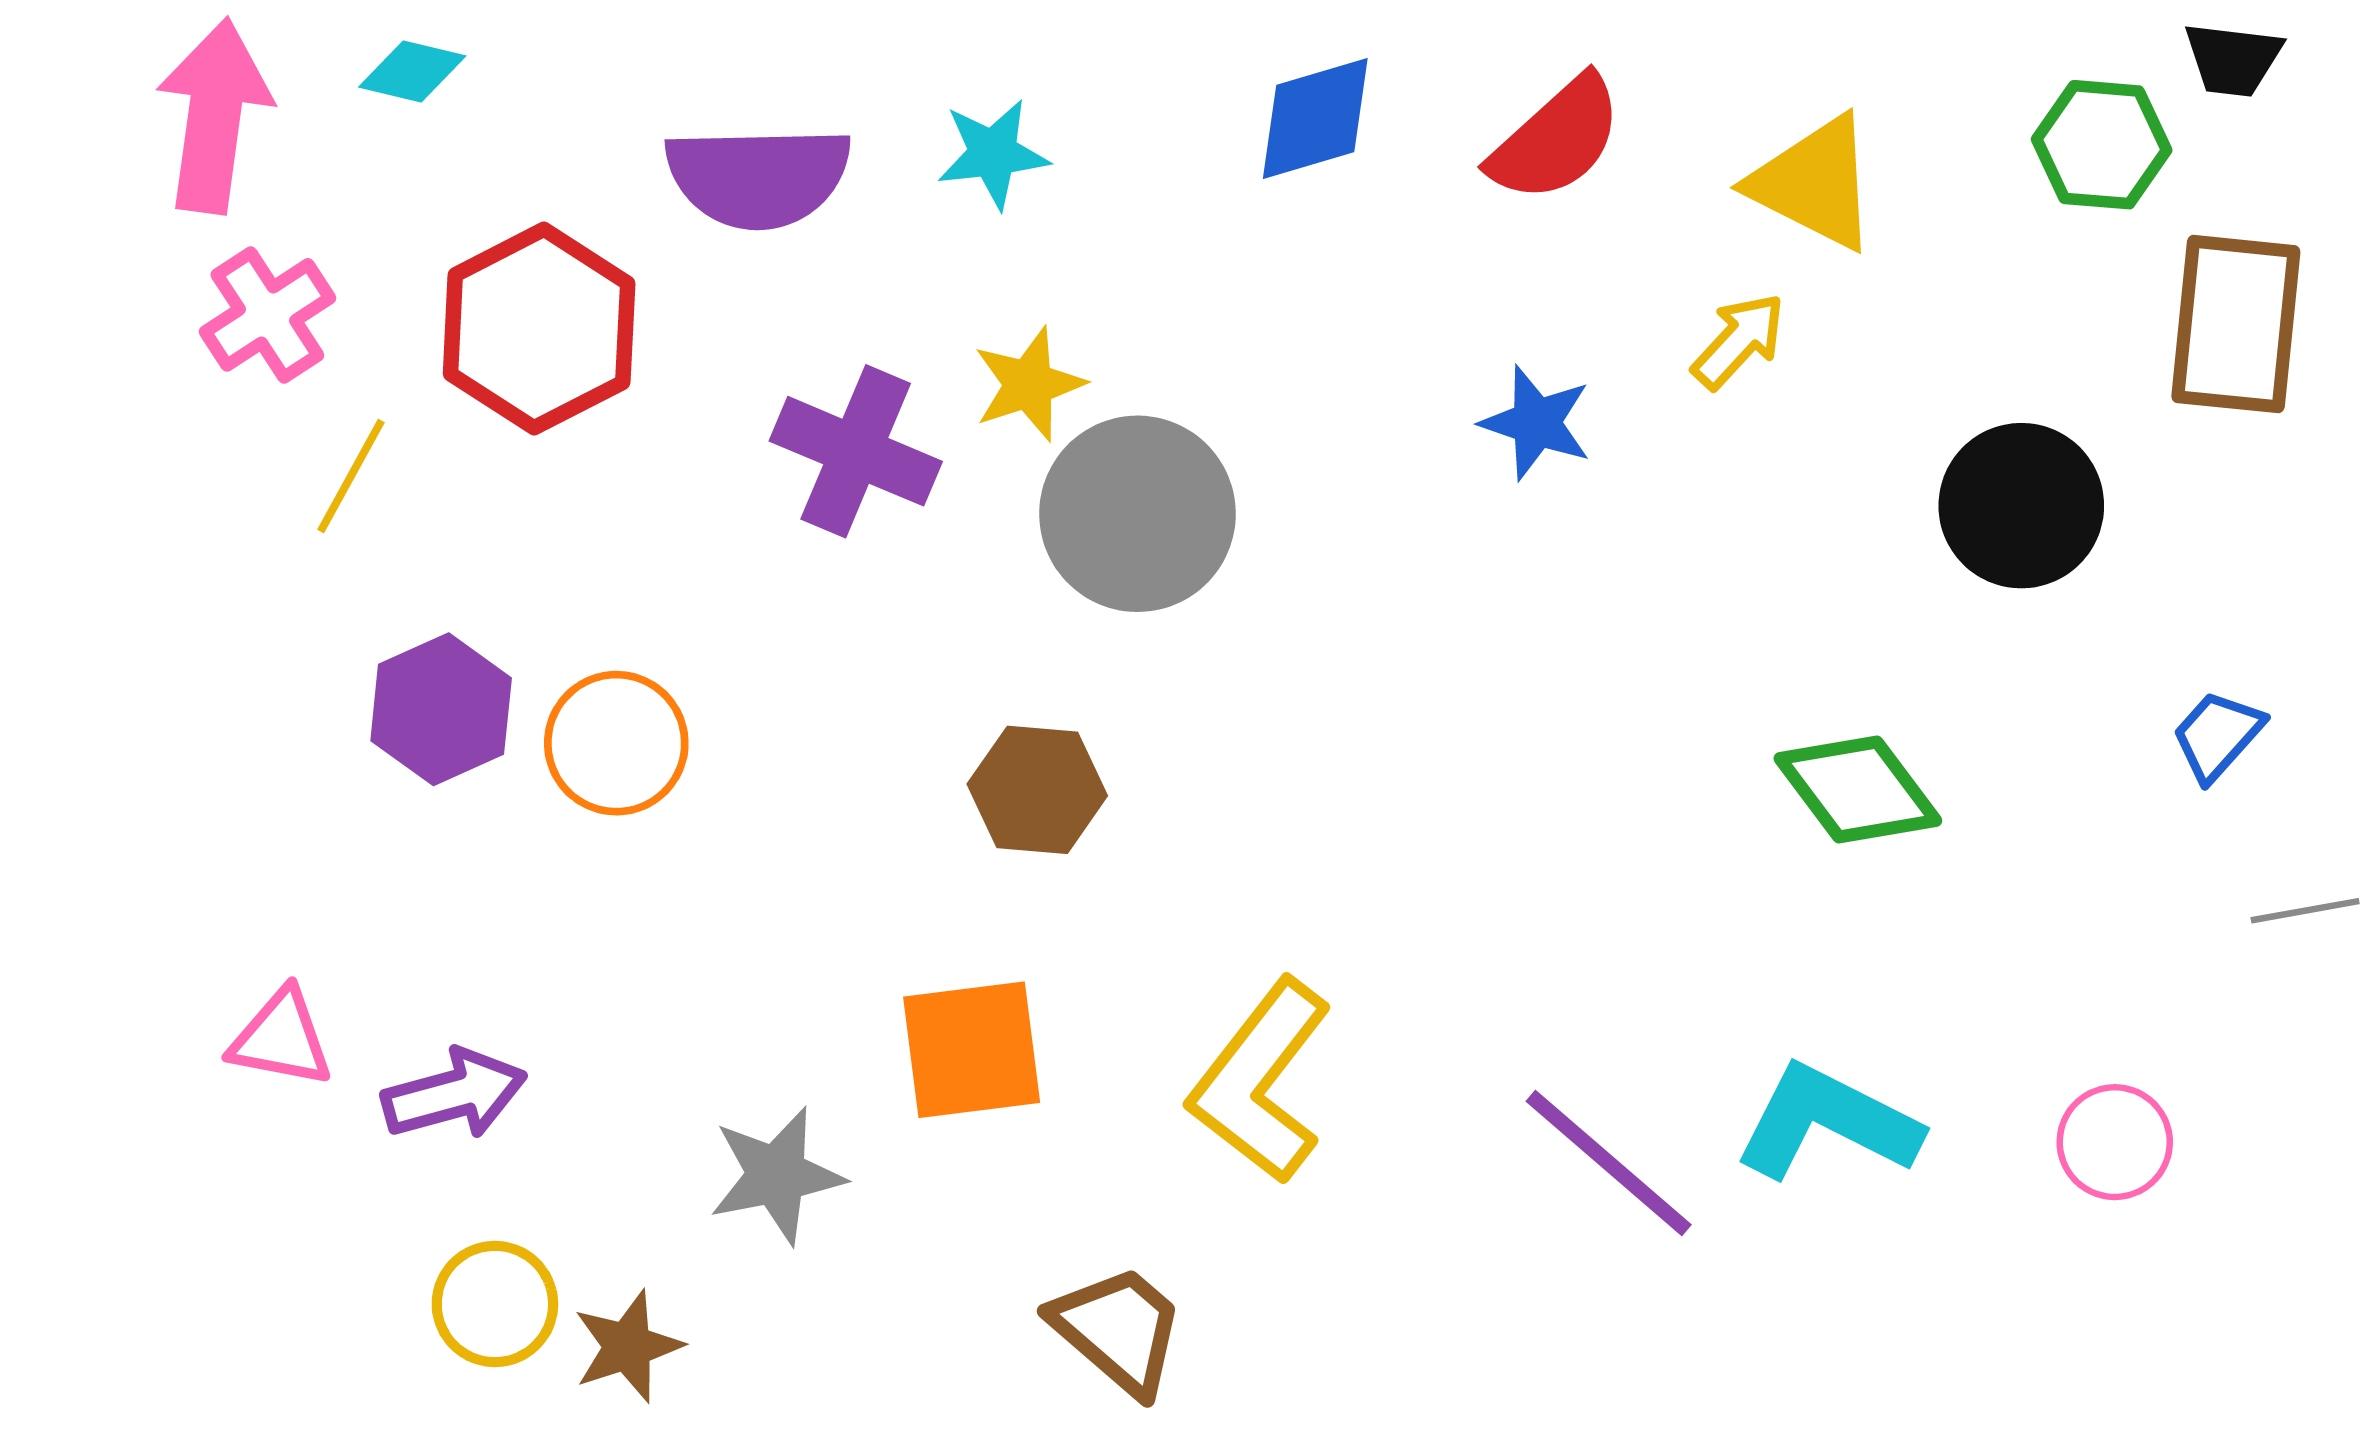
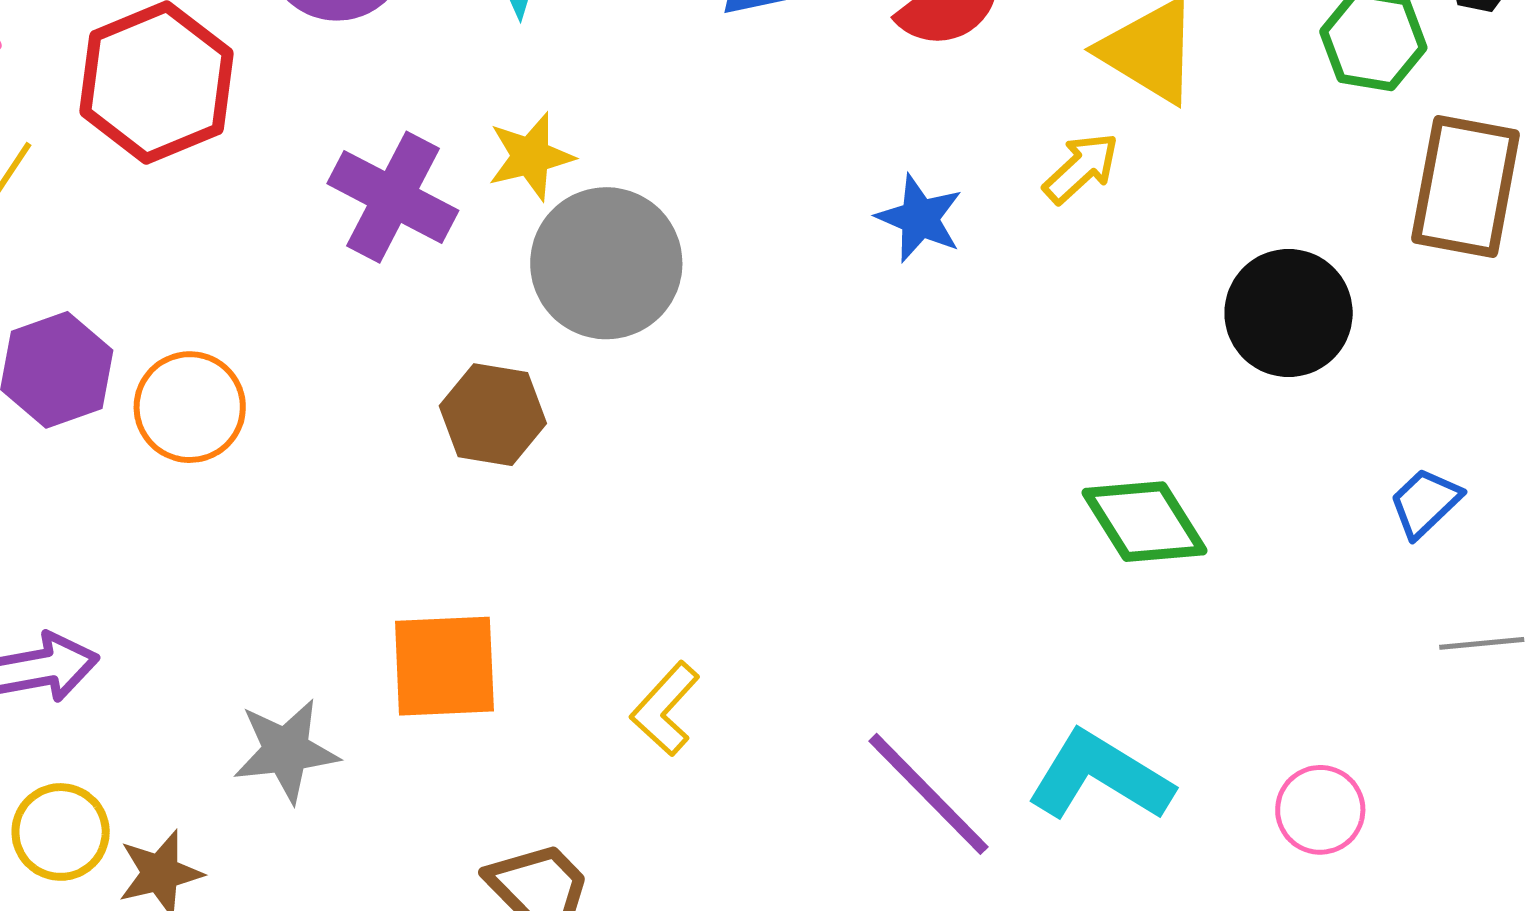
brown hexagon: (1037, 790) -> (493, 415), moved
yellow L-shape: (1260, 1081) -> (665, 709), size x0.6

